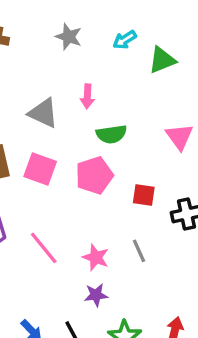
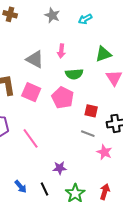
green triangle: (162, 60) -> (103, 54), moved
pink pentagon: (94, 175) -> (63, 98), turned -30
gray line: (139, 251) -> (88, 134), moved, turned -48
pink star: (96, 257) -> (104, 152), moved

